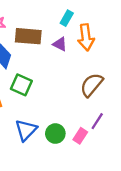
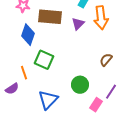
purple triangle: (60, 44) -> (78, 24), turned 48
brown semicircle: (92, 85) -> (106, 60), size x0.6
green circle: (55, 134) -> (80, 85), moved

